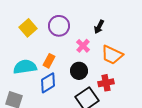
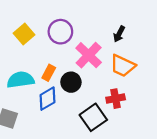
black arrow: (99, 27) -> (119, 34), moved
pink cross: (83, 46) -> (89, 55), size x1.6
black circle: (79, 71) -> (71, 82), moved

